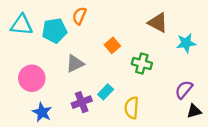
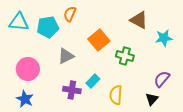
orange square: (112, 45) -> (99, 40), size x1.5
purple cross: (82, 102) -> (72, 90), turned 30
black triangle: (194, 111) -> (152, 99), moved, turned -32
blue star: (42, 112) -> (25, 99), moved

